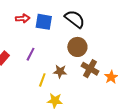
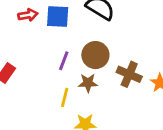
brown circle: (77, 47) -> (95, 55), moved
purple line: (31, 54) -> (64, 61), moved

